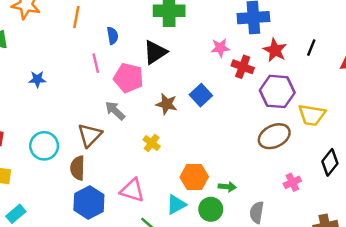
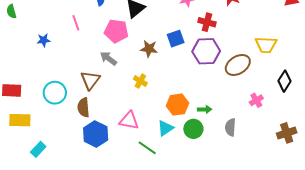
pink line: (96, 63) -> (76, 23), moved
red cross: (243, 67) -> (207, 22), moved
purple hexagon: (277, 91) -> (206, 51), moved
blue square: (201, 95) -> (176, 39), turned 30

